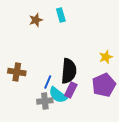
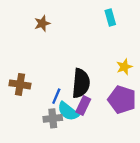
cyan rectangle: (61, 15) -> (110, 18), moved
purple pentagon: (104, 85) -> (122, 100), turned -30

